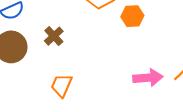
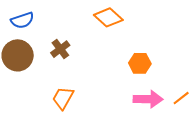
orange hexagon: (132, 16) -> (140, 63), moved

